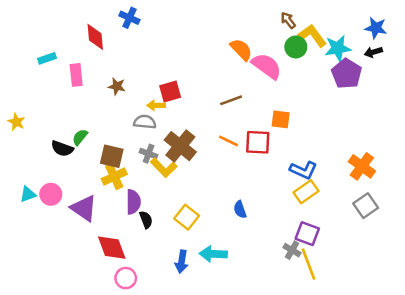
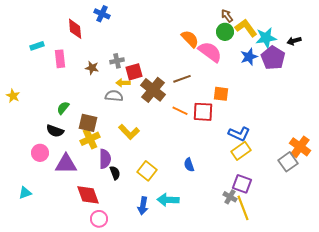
blue star: (376, 28) -> (249, 57), moved, turned -30
green circle: (296, 47) -> (225, 32), moved
brown cross: (180, 146) -> (153, 90), moved
black semicircle: (62, 149) -> (55, 131), moved
gray cross: (149, 154) -> (117, 61), moved, turned -32
orange cross: (362, 166) -> (300, 147), moved
cyan triangle: (28, 194) -> (25, 193), moved
purple triangle: (84, 208) -> (66, 164), turned -35

